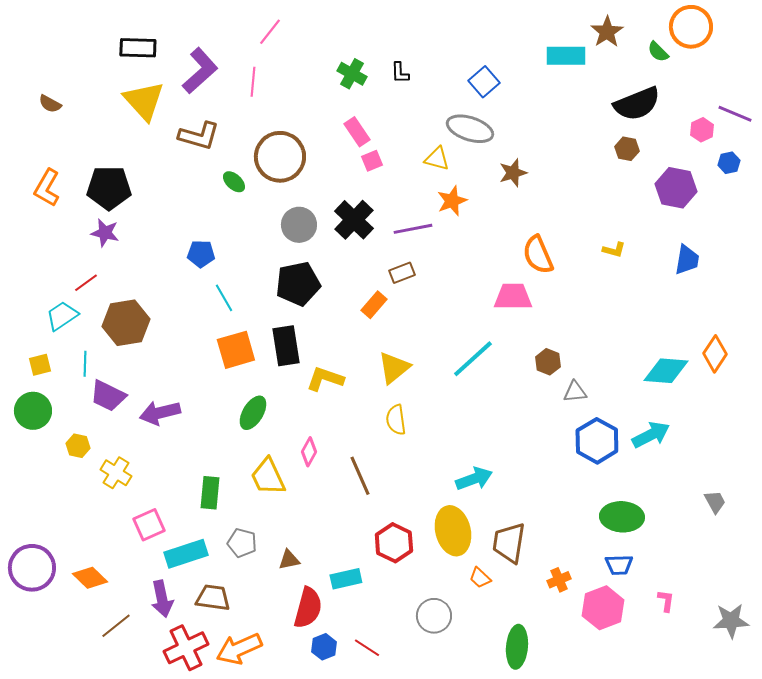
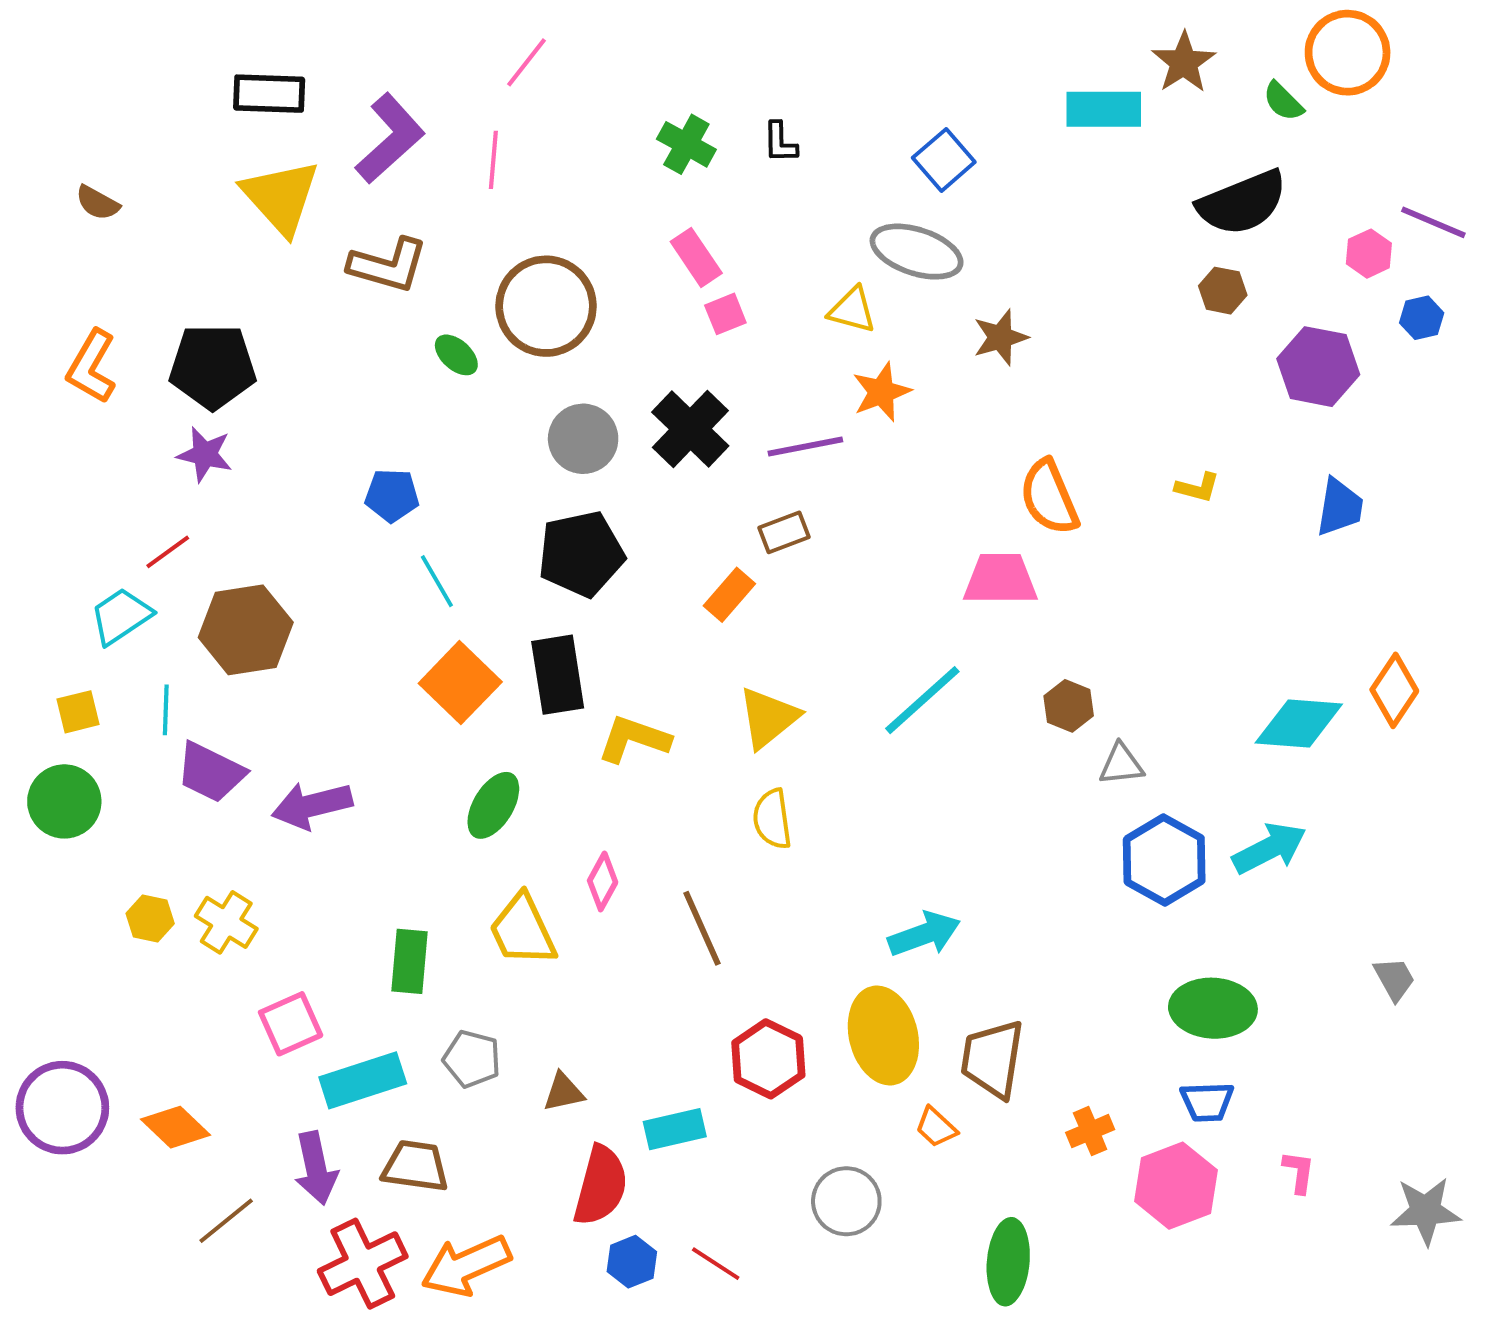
orange square: (236, 350) -> (460, 683), turned -30
yellow hexagon: (78, 446) -> (150, 918), moved

